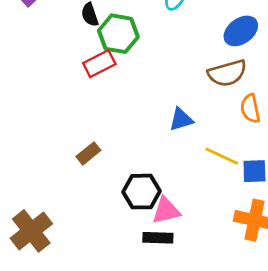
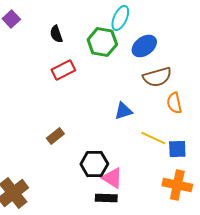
blue ellipse: (241, 31) -> (144, 46), moved
green hexagon: (118, 34) -> (102, 42), moved
pink triangle: (166, 211) -> (112, 178), turned 45

